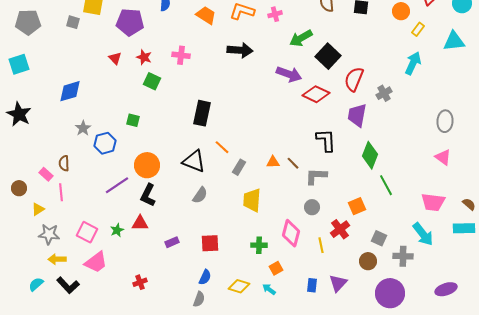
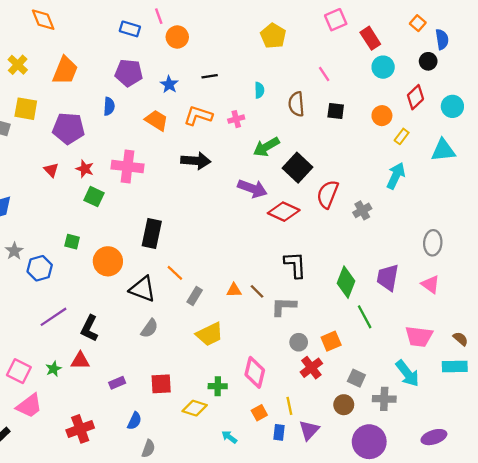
pink cross: (181, 55) -> (128, 166), size x1.5
purple trapezoid: (357, 115) -> (388, 277), moved
orange circle: (147, 165) -> (108, 261), moved
yellow trapezoid: (252, 200) -> (210, 334), turned -120
gray circle: (312, 207) -> (299, 342), moved
yellow line: (321, 245) -> (289, 406), moved
orange square: (276, 268) -> (259, 413), moved
blue semicircle: (205, 277) -> (134, 421), moved
red cross: (140, 282) -> (80, 429), size x1.6
yellow diamond: (239, 286) -> (195, 408), moved

